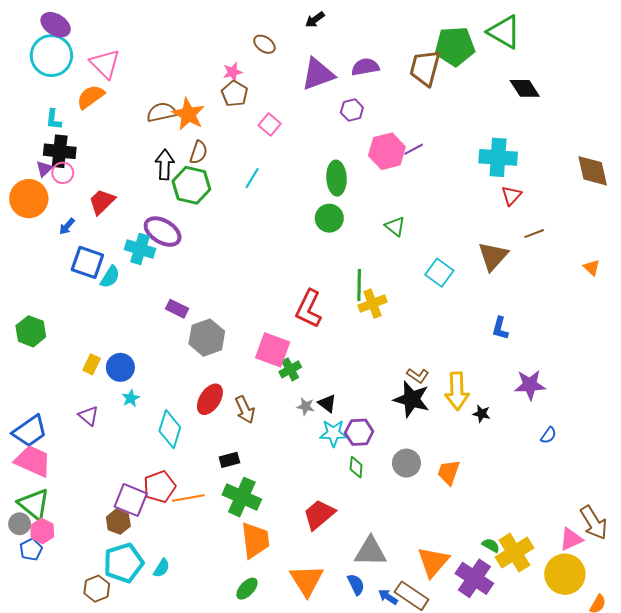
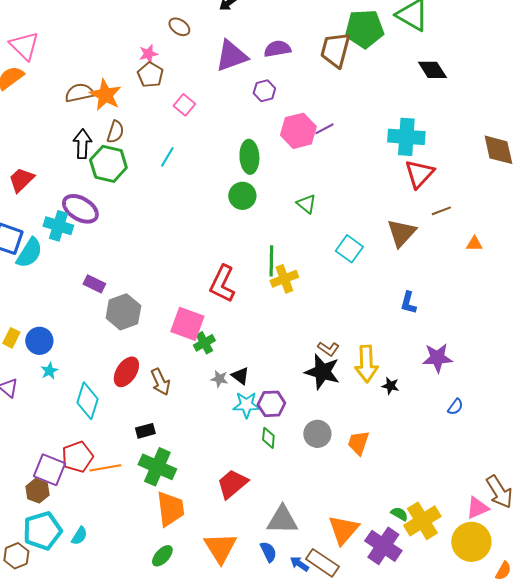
red triangle: (511, 196) -> (419, 174), size x1.5
orange triangle: (592, 268) -> (474, 244), moved, turned -42
cyan semicircle: (110, 277) -> (29, 253), size x1.4

